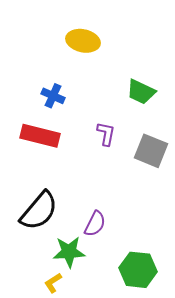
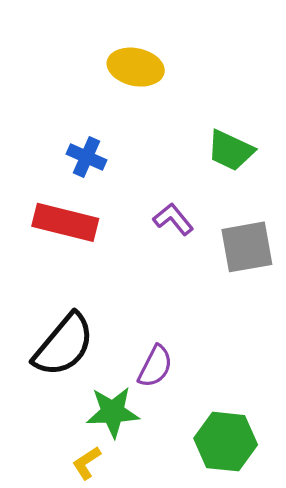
purple L-shape: (106, 134) -> (173, 219), turned -50
gray square: (151, 151) -> (247, 247), turned -32

